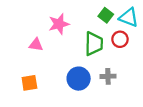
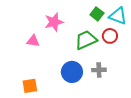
green trapezoid: (94, 44) -> (86, 40), turned -115
orange square: (29, 83) -> (30, 86), moved

